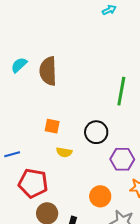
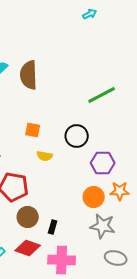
green line: (121, 91) -> (102, 95), turned 52
orange circle: (100, 196) -> (94, 197), moved

